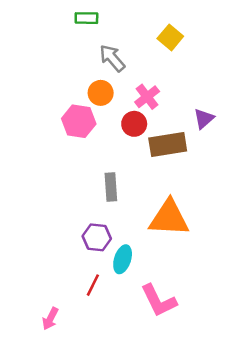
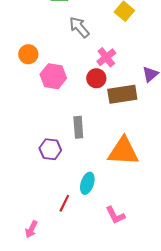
orange circle: (101, 93) -> (28, 54), moved
purple hexagon: (97, 237) -> (50, 149), moved
pink L-shape: (159, 301) -> (115, 215), size x0.7

